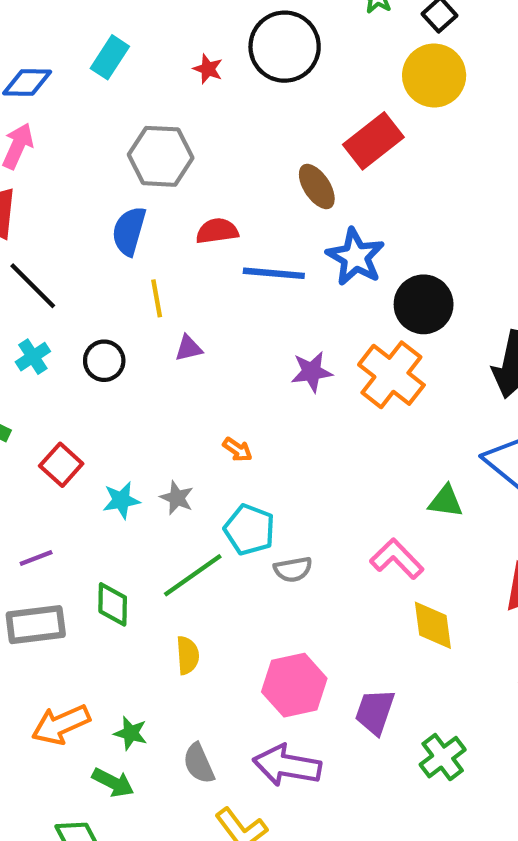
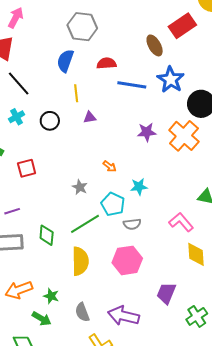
red square: (61, 465) -> (27, 168), turned 30
cyan star: (121, 500) -> (139, 187), moved
yellow semicircle: (188, 655) -> (80, 261), size x1.6
pink hexagon: (294, 685) -> (127, 260), moved

